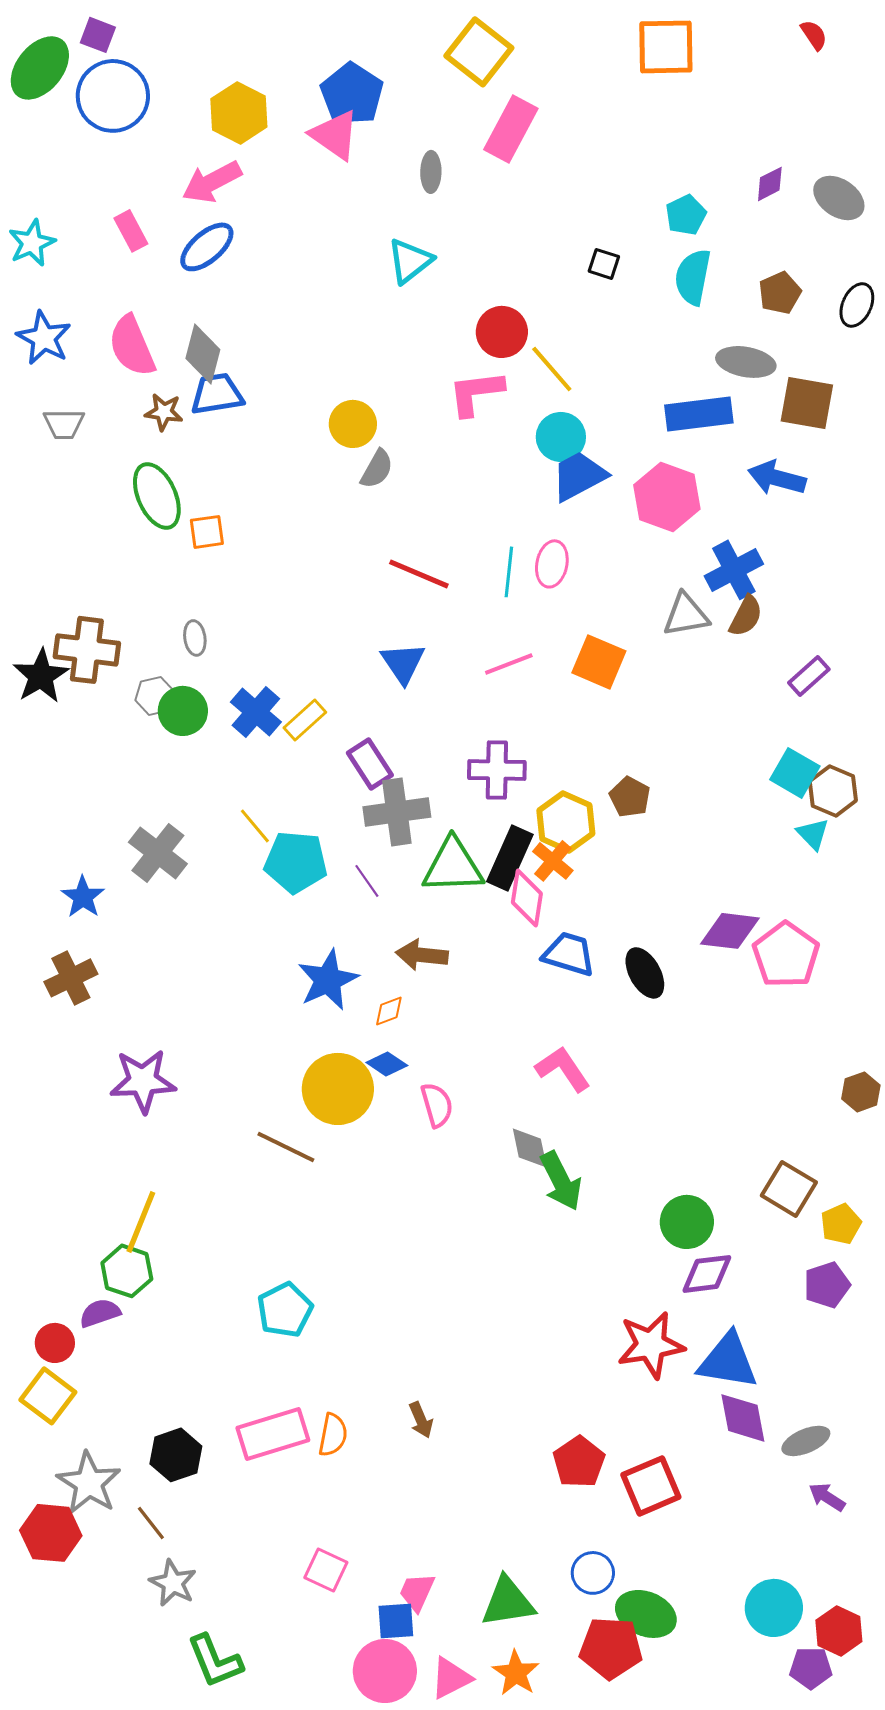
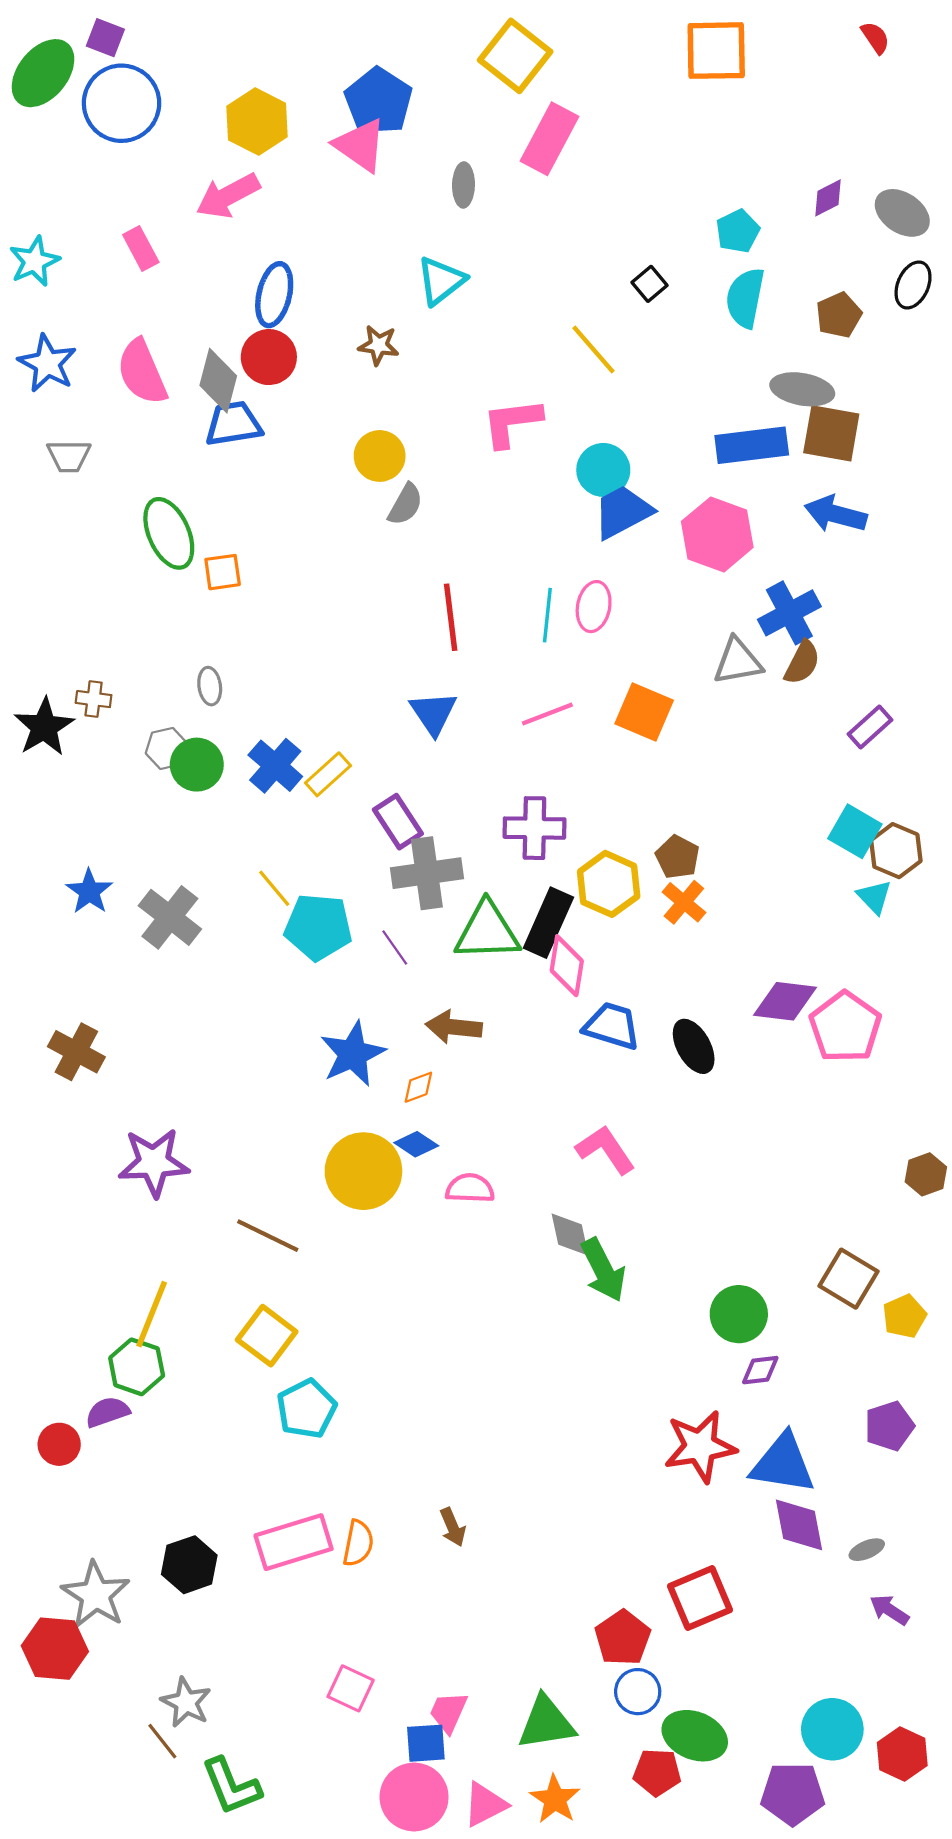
blue ellipse: (207, 247) -> (274, 295), moved, turned -36
black square: (604, 264) -> (650, 284), turned 32
black ellipse: (857, 305) -> (913, 285), moved
red circle: (502, 332) -> (269, 357), moved
yellow line: (552, 369) -> (594, 350), moved
brown square: (807, 403) -> (831, 433), moved
brown star: (164, 412) -> (379, 345), moved
red line: (419, 574) -> (451, 617), turned 60
brown cross: (87, 650) -> (94, 699), size x0.5
orange cross: (553, 861) -> (684, 902), moved
blue star: (83, 897) -> (89, 892), moved
brown cross: (71, 978) -> (76, 1052), turned -36
pink semicircle: (437, 1105) -> (470, 1188), turned -72
brown line: (286, 1147) -> (268, 1236), moved
purple diamond: (707, 1274) -> (760, 1370), size x0.7
purple pentagon: (827, 1285) -> (889, 1426), moved
yellow square: (48, 1396) -> (267, 1336), moved
gray ellipse: (806, 1441) -> (867, 1550), size x0.7
red pentagon: (579, 1462) -> (623, 1638), moved
brown line: (151, 1523) -> (162, 1741), moved
red pentagon: (611, 1648) -> (657, 1772), size x0.7
purple pentagon: (811, 1668) -> (793, 1794), moved, size x1.4

